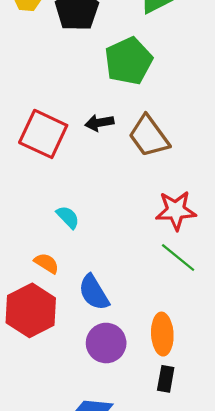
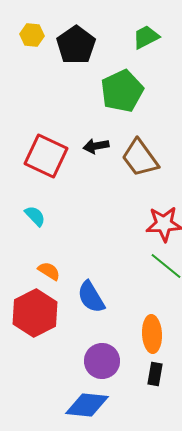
cyan semicircle: (68, 217) -> (35, 216), moved
purple circle: (106, 343) -> (102, 361), moved

